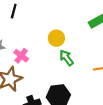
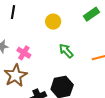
yellow circle: (56, 38) -> (53, 22), moved

